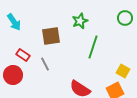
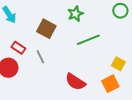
brown square: (51, 36) -> (46, 29), turned 36
green line: (93, 47) -> (88, 40), turned 50

